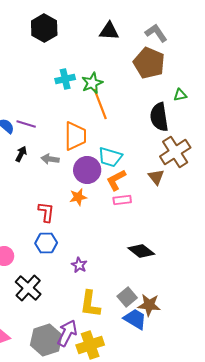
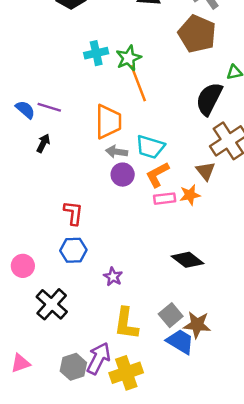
black semicircle: (159, 117) -> (209, 99), turned 36
gray arrow: (50, 159) -> (117, 152), moved
purple circle: (87, 170) -> (123, 175), moved, size x0.7
orange star: (78, 197) -> (190, 195), moved
gray hexagon: (46, 340) -> (73, 367), size x0.7

